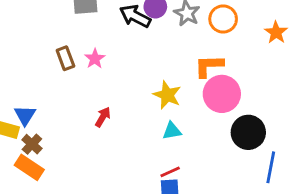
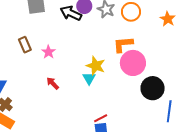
pink star: (95, 59) -> (48, 52), moved
red arrow: (103, 117) -> (53, 83), turned -72
cyan triangle: (172, 131) -> (89, 78), moved, turned -48

